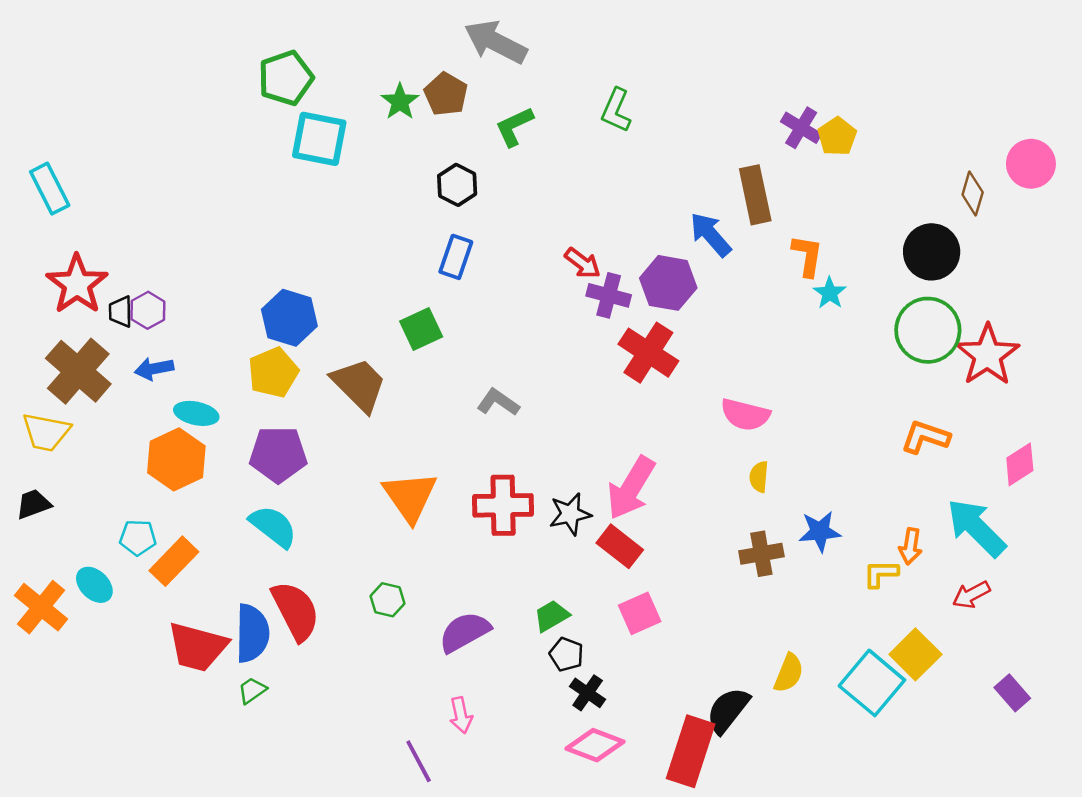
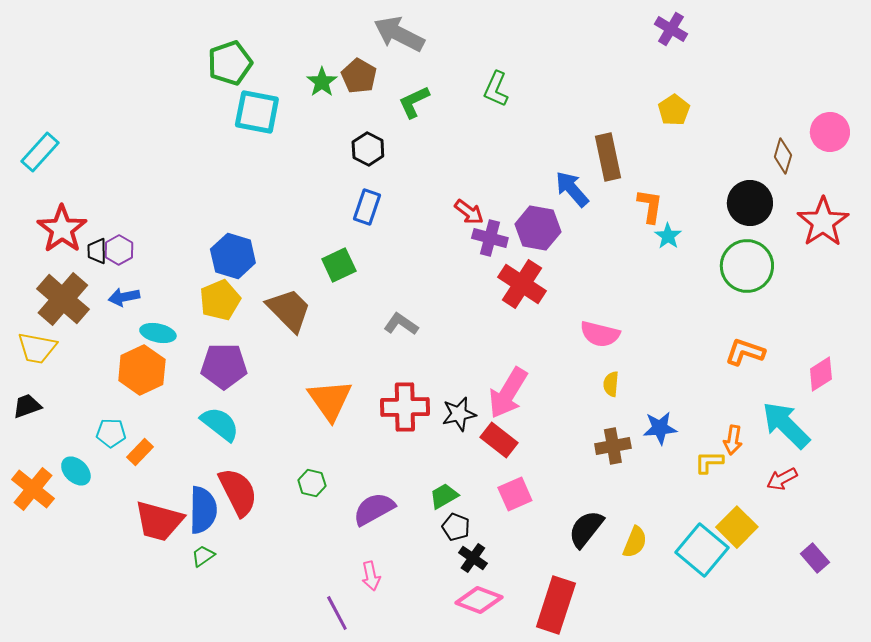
purple cross: (801, 128) -> (671, 29), moved
cyan rectangle: (50, 189) -> (40, 152), turned 69
red star: (987, 355) -> (823, 222), moved
orange rectangle: (174, 561) -> (140, 452), size x0.7
black semicircle: (728, 710) -> (586, 529), moved

